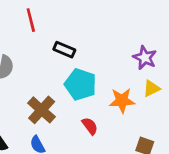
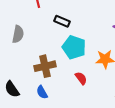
brown cross: (42, 110) -> (45, 66), turned 35

